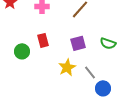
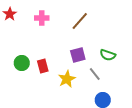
red rectangle: (43, 40) -> (43, 66), moved
gray line: (90, 72) -> (95, 74), moved

